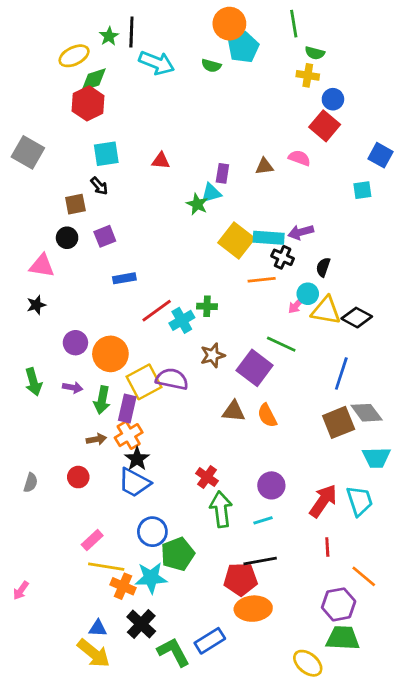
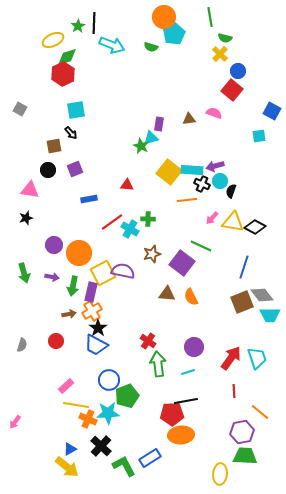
yellow cross: (308, 75) -> (220, 54), turned 35
gray square: (28, 152) -> (20, 109), size x0.6
red triangle: (161, 161) -> (127, 185), moved
cyan circle: (308, 294) -> (220, 181), moved
cyan cross: (182, 320) -> (130, 229), turned -30
cyan trapezoid: (376, 457) -> (270, 315), moved
blue triangle: (98, 628) -> (70, 449), turned -32
yellow ellipse: (308, 663) -> (220, 474), turned 55

